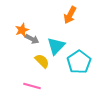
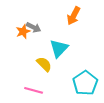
gray arrow: (32, 39) -> (34, 27), moved
cyan pentagon: (79, 62) -> (85, 83), moved

